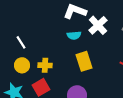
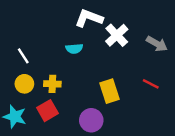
cyan semicircle: (74, 35) -> (74, 49), moved
yellow rectangle: (84, 61) -> (109, 91), moved

